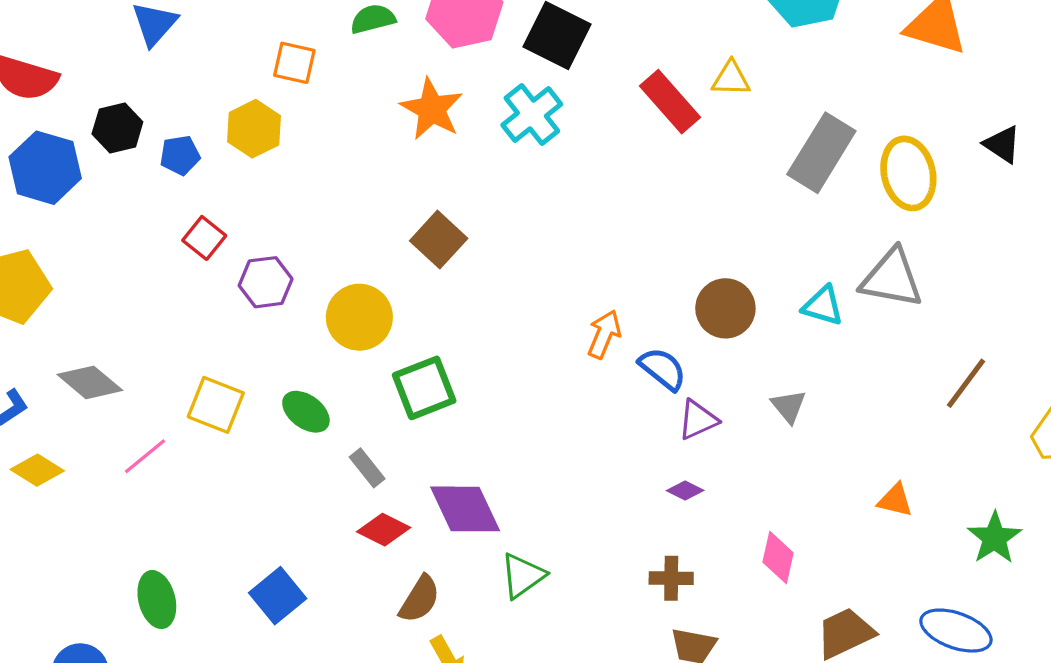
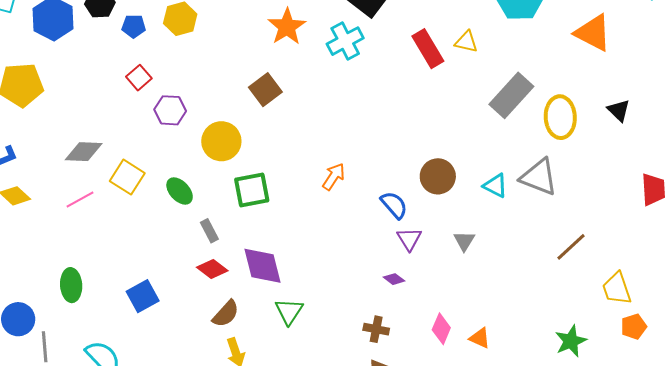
brown square: (439, 240) -> (265, 90), moved
orange arrow: (604, 334) -> (334, 177), moved
gray diamond: (90, 382) -> (84, 152), moved, turned -48
purple triangle: (698, 420) -> (409, 239), turned -48
orange triangle: (895, 500) -> (480, 338), moved
green triangle: (523, 576) -> (289, 311), turned -32

